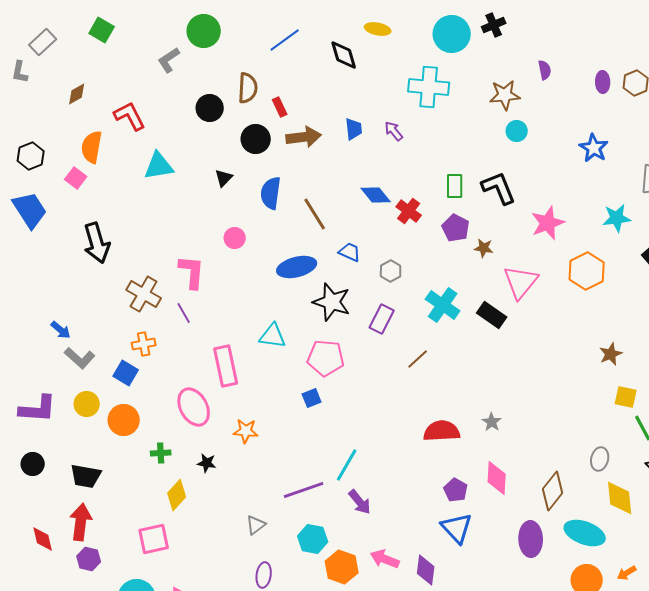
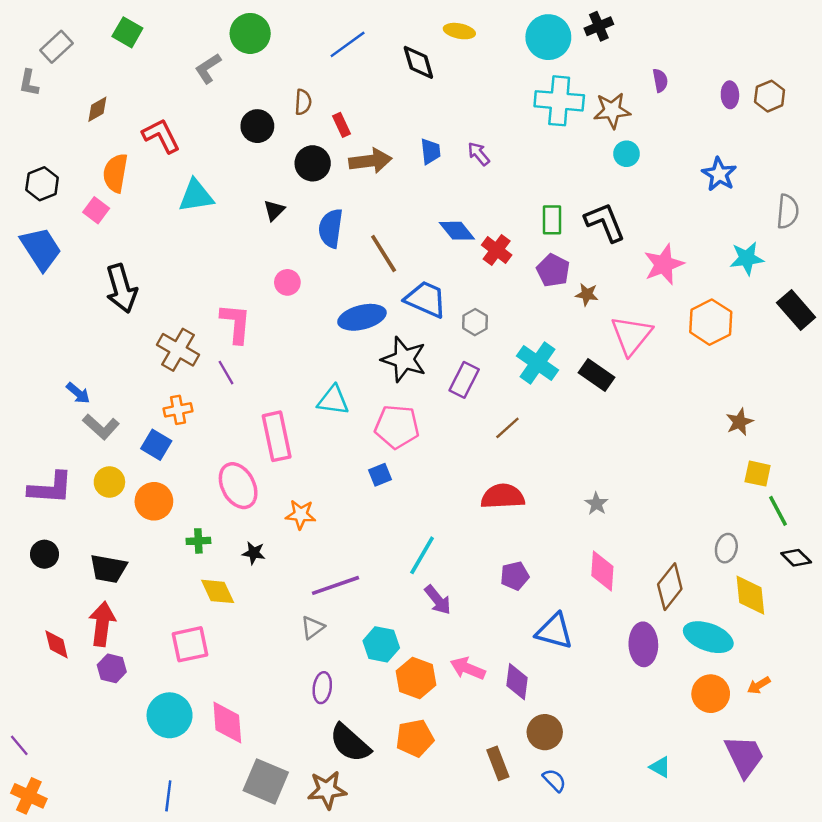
cyan cross: (429, 87) -> (559, 101), moved
brown semicircle: (248, 88) -> (303, 102), size x0.7
blue trapezoid: (350, 252) -> (426, 299), size x1.6
red semicircle: (442, 431) -> (503, 496), moved
purple line: (304, 490) -> (335, 585), moved
purple pentagon: (456, 490) -> (515, 576), moved, turned 30
yellow diamond: (177, 495) -> (218, 591), turned -68
blue triangle: (457, 528) -> (554, 631), turned -32

